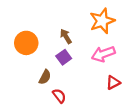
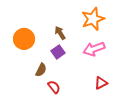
red triangle: (113, 83) -> (101, 83), moved

